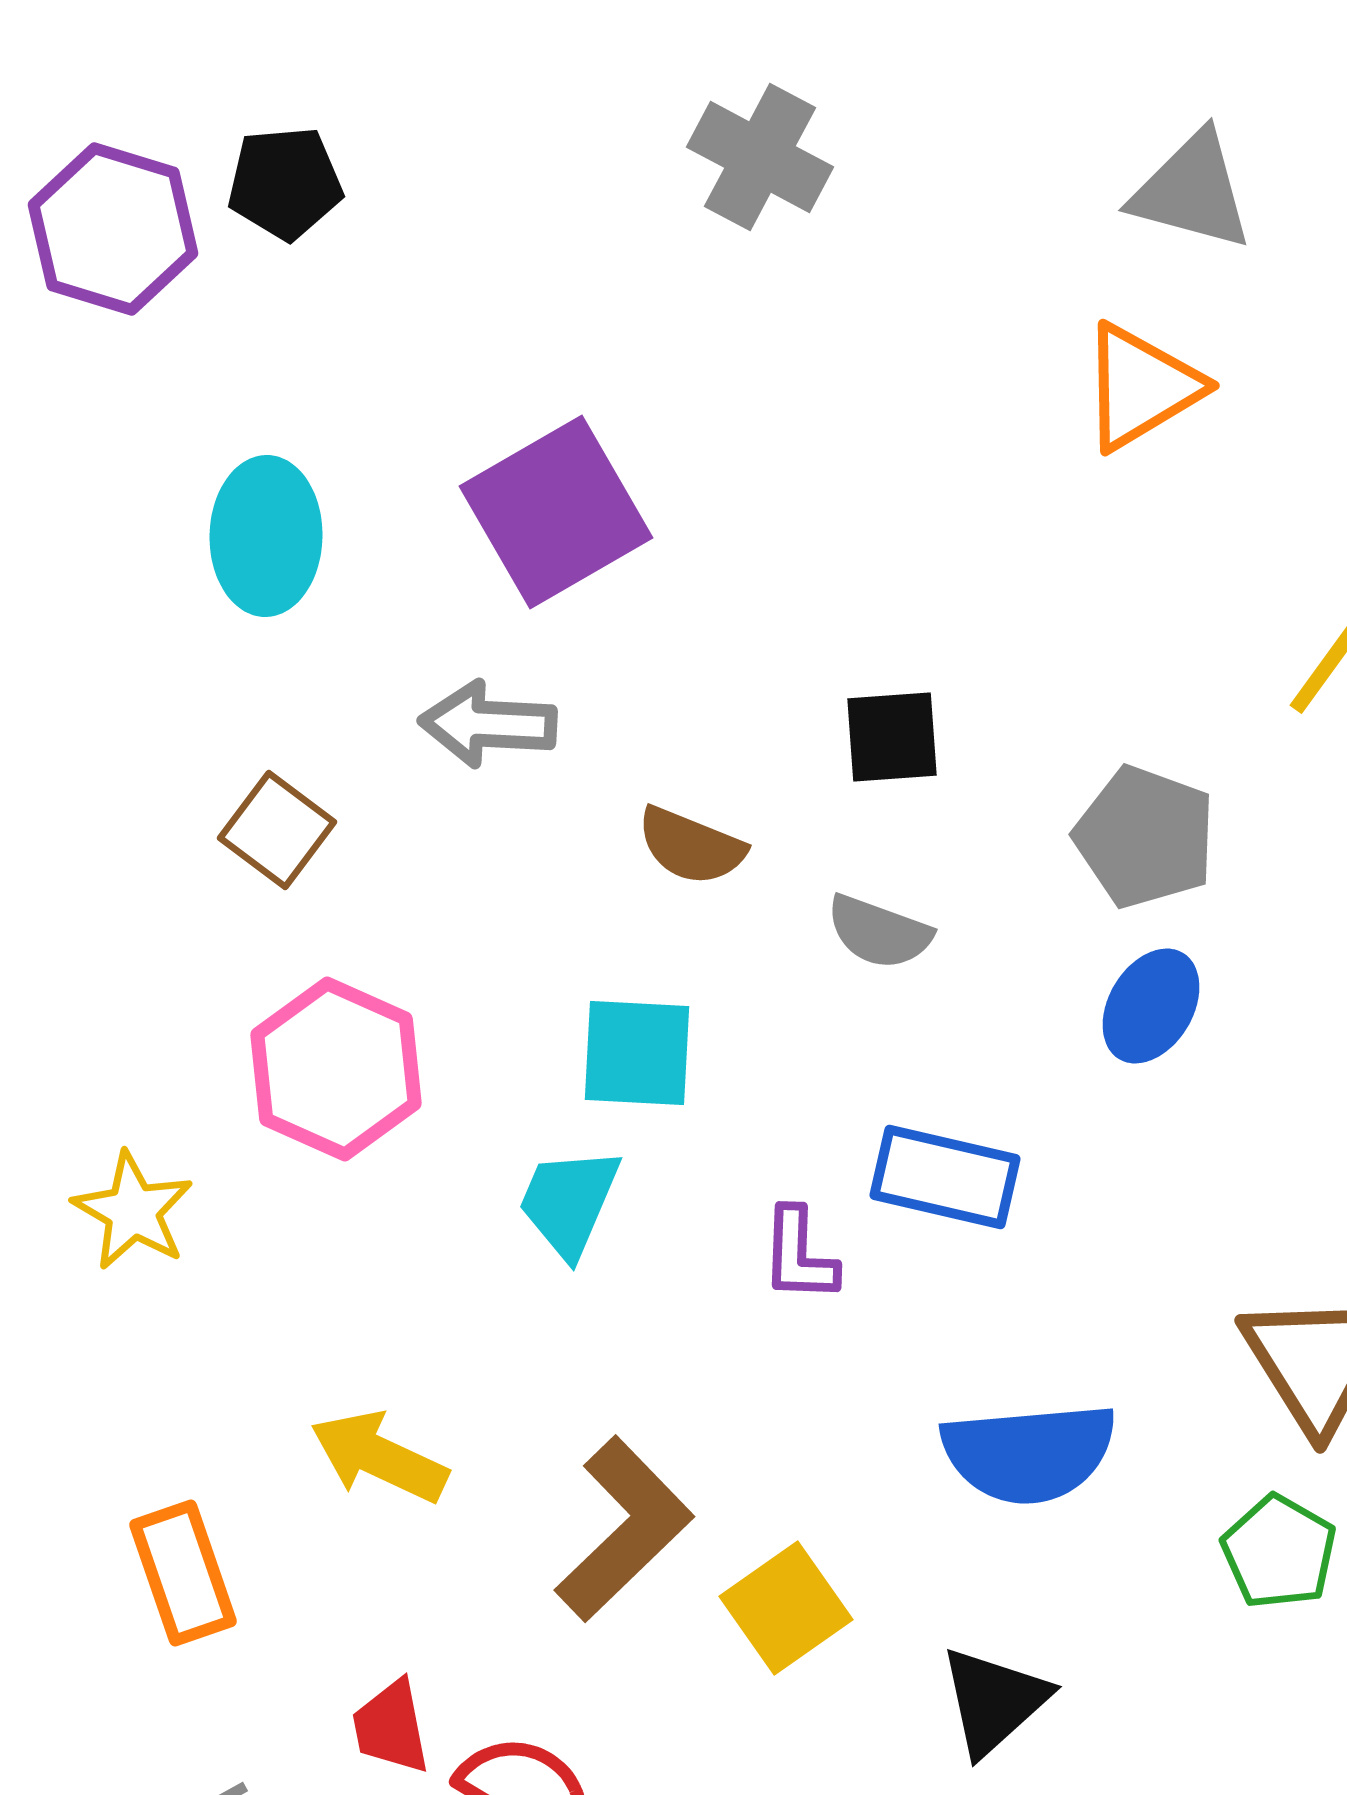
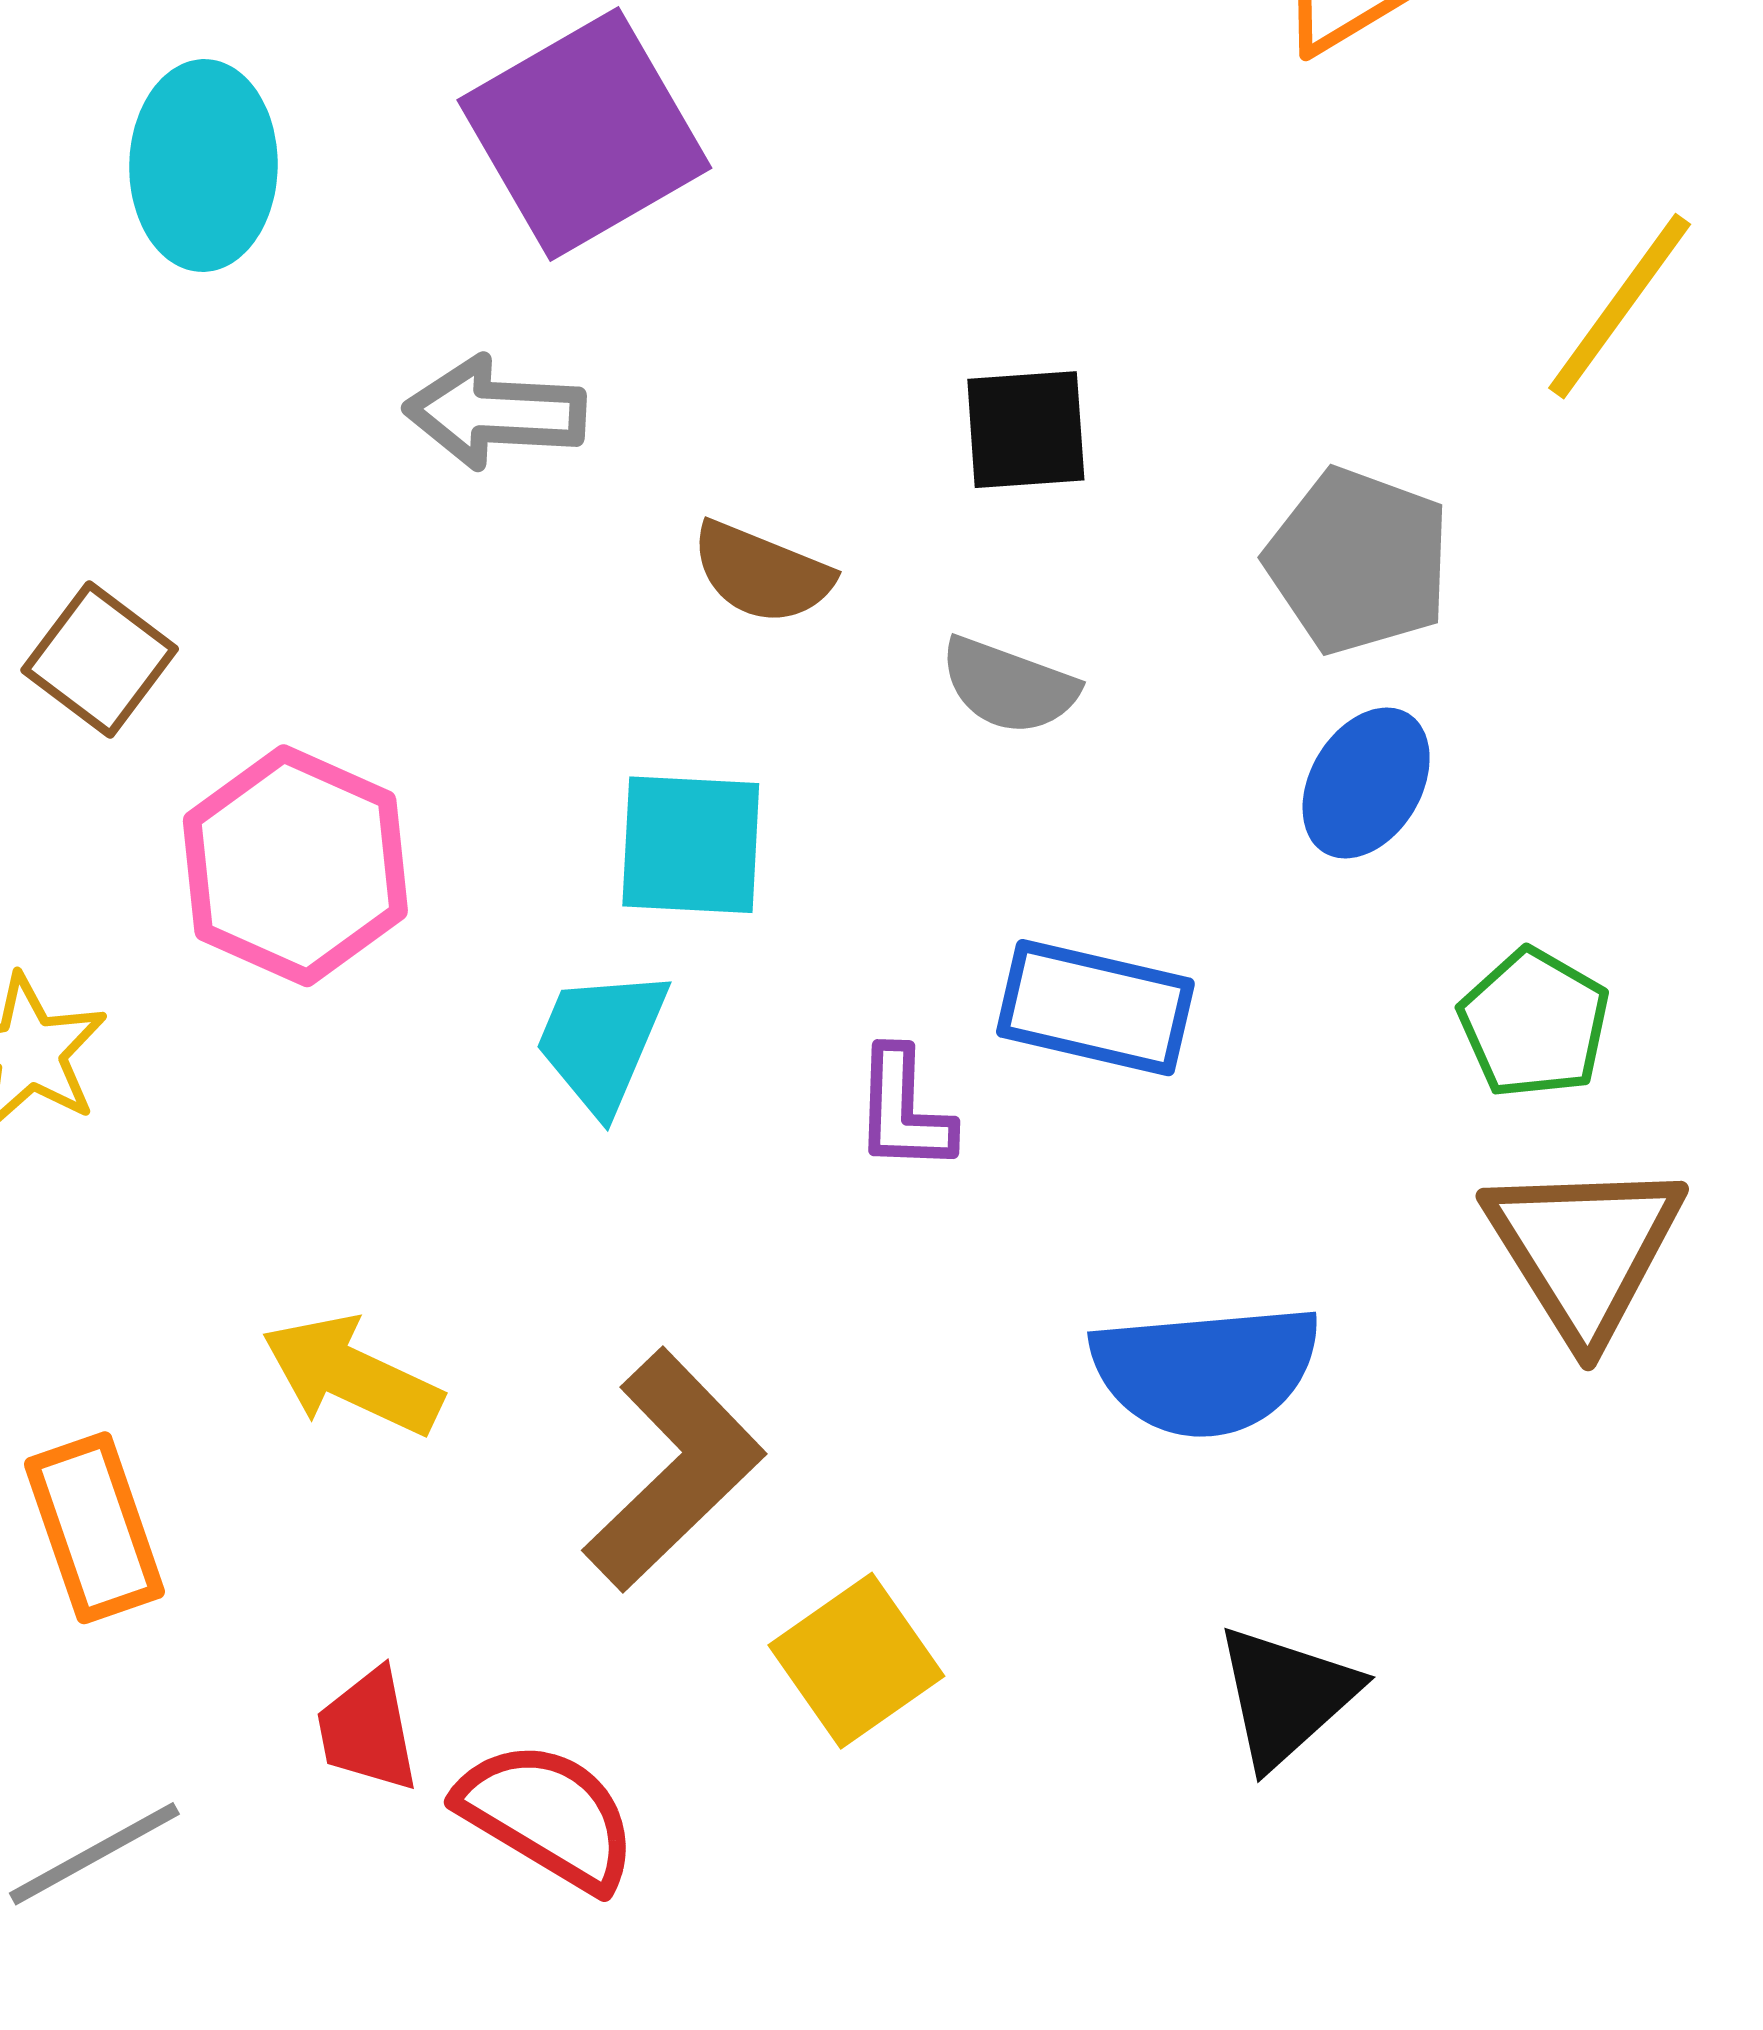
brown square: (277, 830) -> (100, 659), moved
green pentagon: (1279, 1552) -> (1534, 1023), moved
yellow square: (786, 1608) -> (856, 1661), moved
black triangle: (994, 1701) -> (1286, 1696), moved

